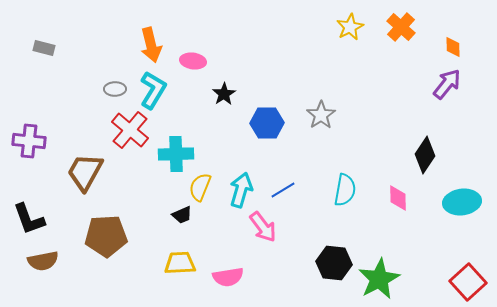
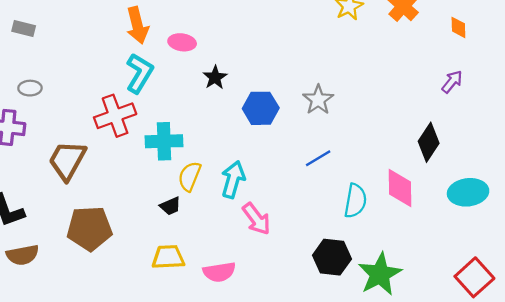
purple arrow: (447, 84) -> (452, 82), moved, size x0.7
gray ellipse: (115, 89) -> (30, 88), moved
red cross: (130, 130) -> (115, 116), turned 30
blue line: (283, 190) -> (318, 158), moved
cyan semicircle: (345, 190) -> (355, 201), moved
pink diamond: (398, 198) -> (400, 188), size x1.4

